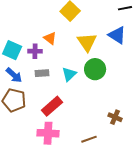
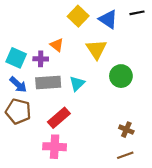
blue triangle: (117, 35) -> (108, 19), moved
green circle: (95, 69) -> (121, 76), moved
gray rectangle: (42, 73) -> (48, 82), size x1.6
brown line: (89, 139) -> (125, 155), moved

